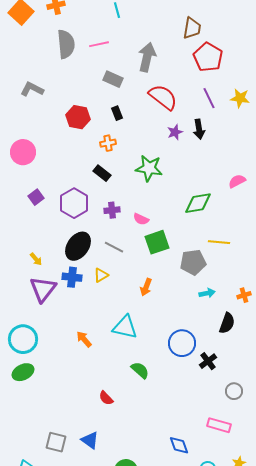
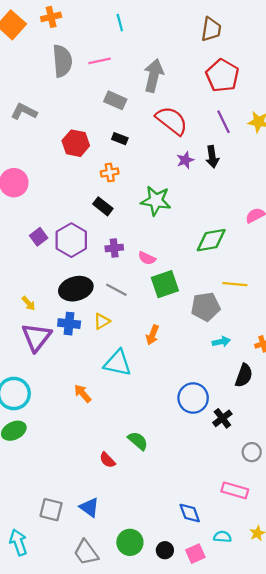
brown trapezoid: (192, 28) -> (211, 29), moved
black rectangle: (117, 113) -> (120, 139), turned -48
purple square: (36, 197) -> (39, 237), moved
black ellipse: (78, 246) -> (76, 289), turned 40
cyan triangle: (125, 327) -> (118, 363), moved
green semicircle: (140, 370) -> (138, 441), moved

